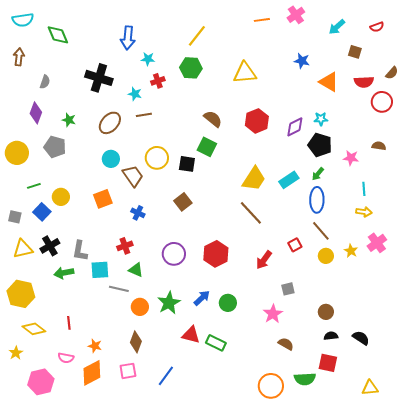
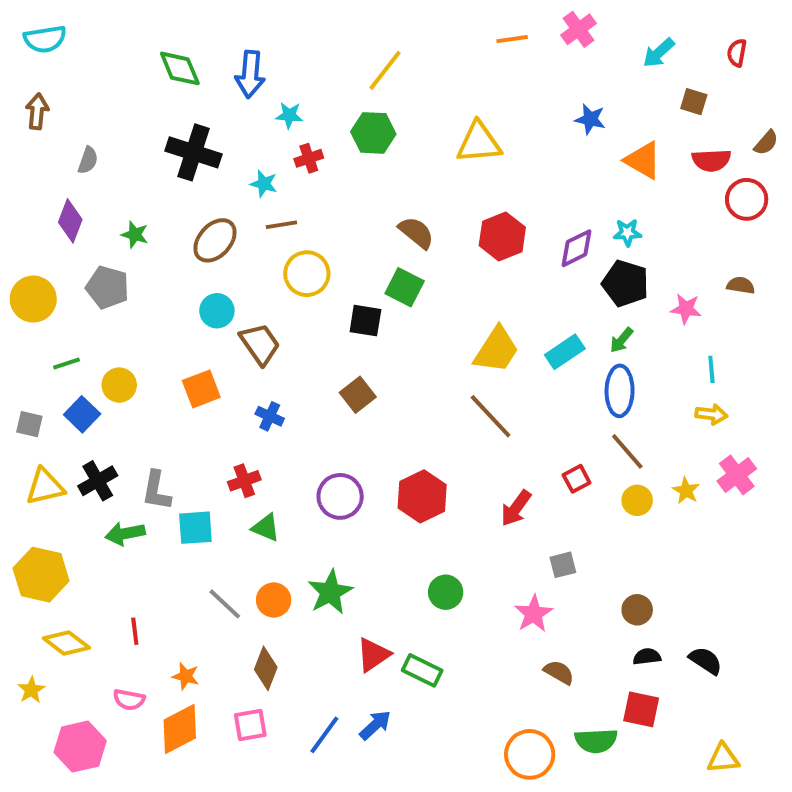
red semicircle: (377, 27) -> (737, 53), turned 120
green diamond: (58, 35) -> (180, 68), moved
yellow circle: (157, 158) -> (307, 274), moved
gray line: (119, 289) -> (225, 604), moved, turned 30
blue arrow: (202, 298) -> (375, 725), moved
red triangle: (191, 335) -> (373, 655), turned -48

